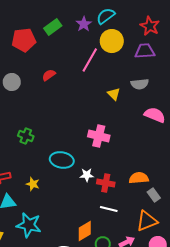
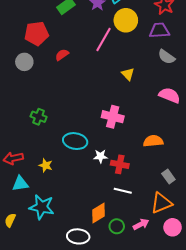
red pentagon: (24, 40) -> (37, 33), moved
gray semicircle: (140, 84) -> (166, 57), moved, turned 42
orange semicircle: (139, 178) -> (153, 141), moved

